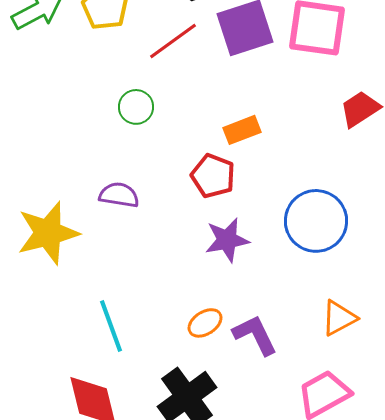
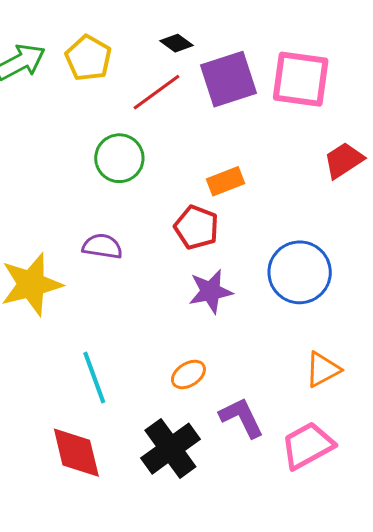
green circle: (136, 107) -> (119, 158), size x1.4
purple L-shape: (255, 335) -> (242, 418), moved

